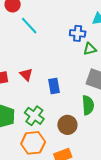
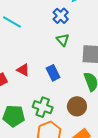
blue cross: (78, 33) -> (61, 16), turned -35
green triangle: (90, 49) -> (63, 40), moved, turned -40

